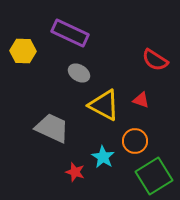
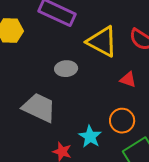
gray ellipse: (79, 73) -> (66, 69), moved, turned -35
yellow triangle: (104, 105) -> (102, 42), moved

